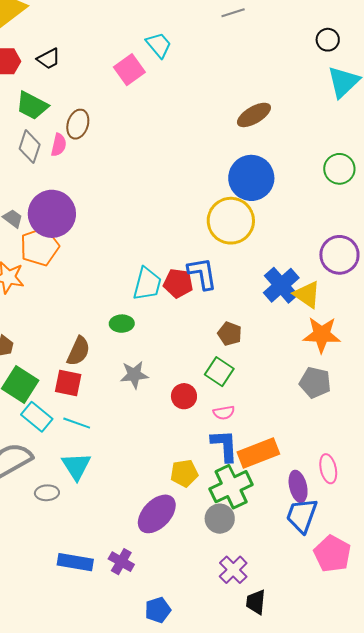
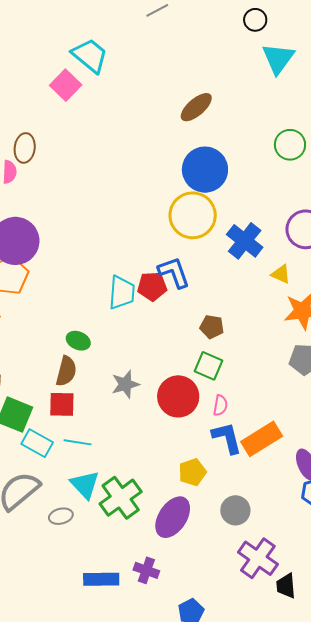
cyan trapezoid: (159, 45) -> (90, 56), size x1.4
blue cross: (281, 285) -> (245, 241), moved
yellow triangle: (307, 294) -> (281, 274), size x0.7
green ellipse: (122, 324) -> (78, 341), moved, turned 35
red circle: (184, 396) -> (178, 396), size x1.6
pink semicircle: (224, 413) -> (220, 405), turned -60
green cross: (231, 487) -> (121, 498), moved
purple cross: (233, 570) -> (258, 558), size x1.4

